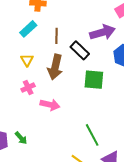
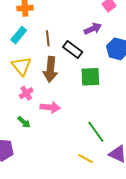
purple arrow: (102, 32) -> (93, 29), size x0.7
yellow triangle: (27, 60) -> (21, 66), size x1.5
green arrow: (21, 138) -> (24, 122), moved

